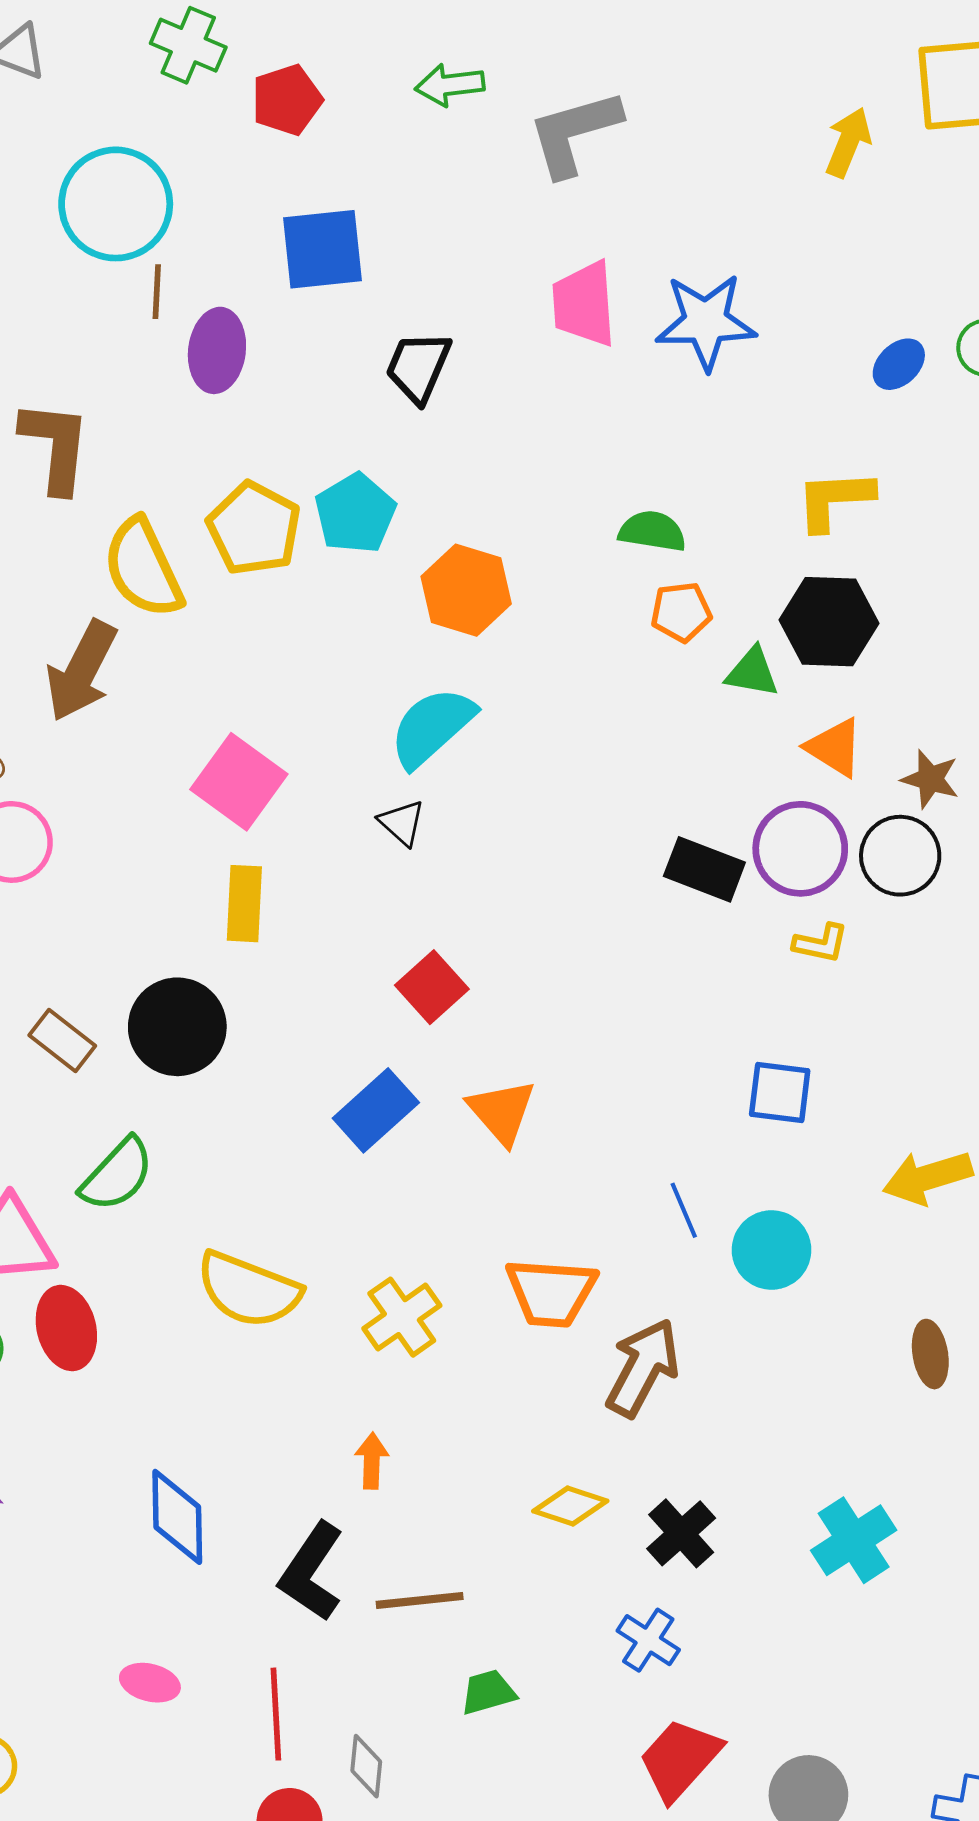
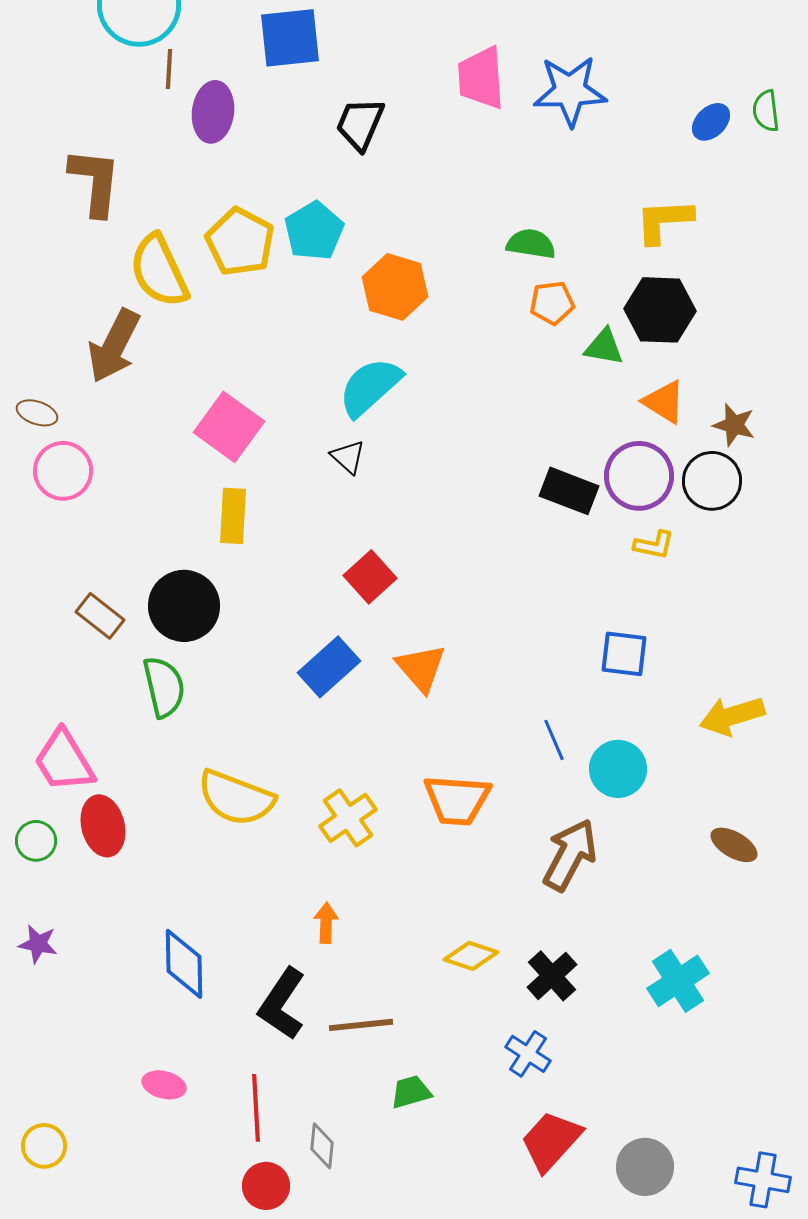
green semicircle: (117, 1175) -> (164, 687), moved, turned -56
brown ellipse: (930, 1354) -> (734, 845), turned -51
brown arrow: (643, 1368) -> (570, 855), moved

